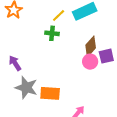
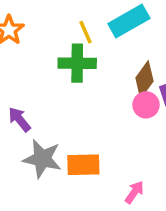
yellow line: (59, 16) -> (85, 32), turned -64
green cross: (52, 33) -> (77, 63), size x1.5

